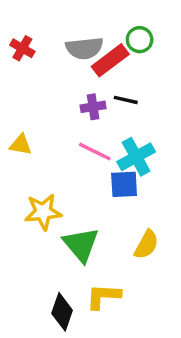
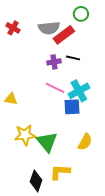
green circle: (140, 40) -> (81, 14), moved
yellow triangle: (21, 145) -> (11, 99), moved
yellow star: (43, 212) -> (25, 135), moved

